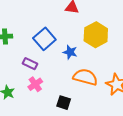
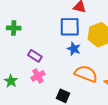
blue square: (44, 39) -> (70, 27), moved, turned 35

